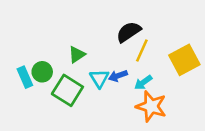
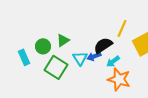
black semicircle: (129, 32) -> (103, 45), moved
yellow line: (142, 51) -> (122, 28), moved
green circle: (42, 72) -> (43, 46), moved

